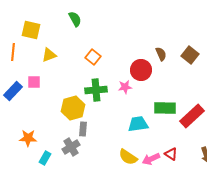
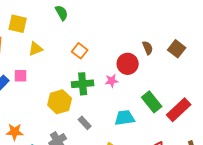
green rectangle: (165, 108) -> (152, 102), turned 50
gray rectangle: (83, 129) -> (85, 123), moved, turned -48

